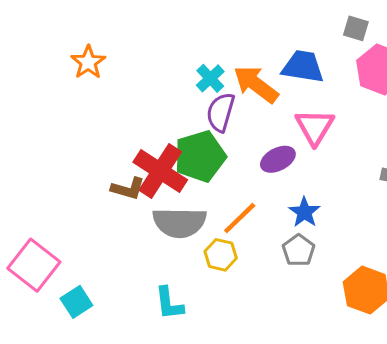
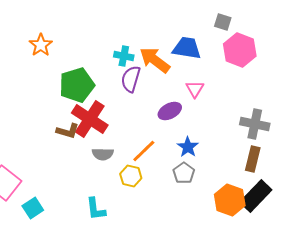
cyan cross: (210, 78) -> (124, 56), turned -36
pink triangle: (315, 127) -> (195, 89), size x0.7
green pentagon: (200, 156) -> (77, 85), moved
gray semicircle: (179, 222) -> (103, 154), size x0.6

